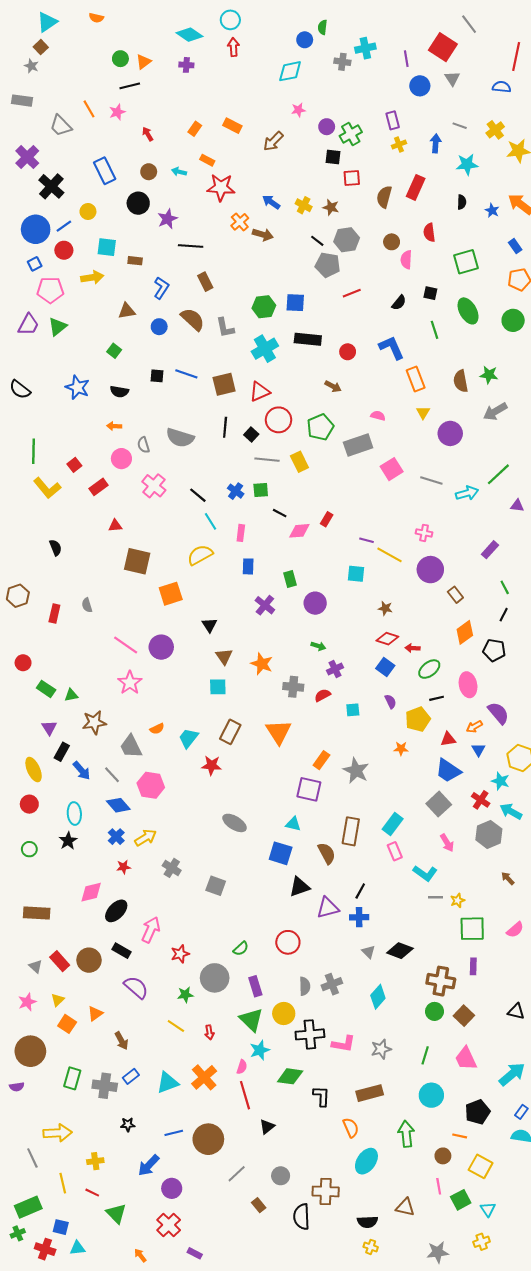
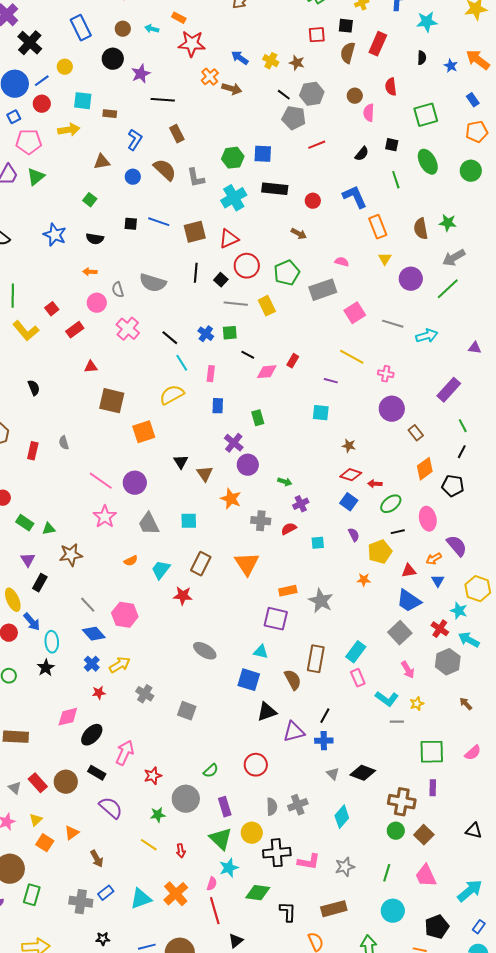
black square: (333, 157) -> (346, 26), moved
green line: (498, 474) -> (448, 289), moved
purple rectangle: (490, 550) -> (449, 390), size x1.4
yellow line: (389, 555) -> (352, 357), moved
purple circle: (315, 603) -> (248, 465), moved
brown triangle: (224, 656) -> (205, 474), moved
gray trapezoid: (131, 747) -> (149, 524), moved
orange rectangle: (321, 760) -> (288, 591), turned 42
blue arrow: (82, 771) -> (32, 622), moved
yellow star: (458, 900) -> (417, 704), moved
green rectangle: (72, 1078) -> (32, 895), moved

